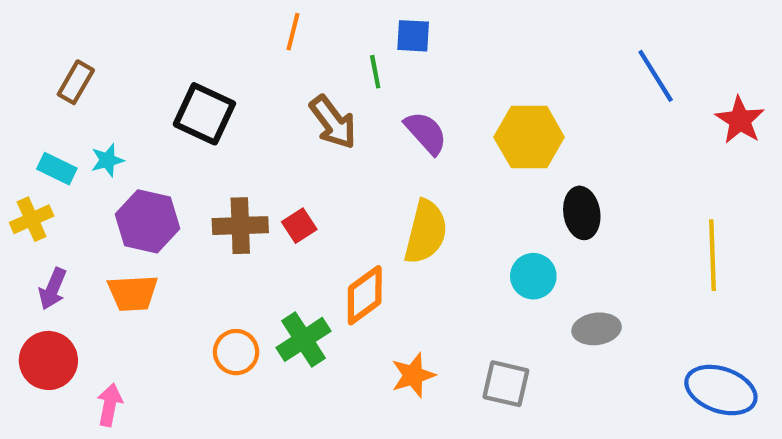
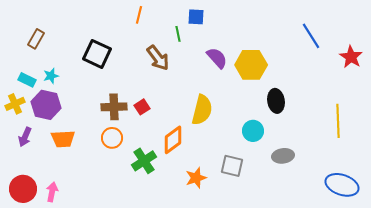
purple semicircle: (426, 133) -> (217, 58), moved
purple hexagon: (148, 221) -> (46, 105), moved
orange circle: (236, 352) -> (112, 138), moved
red circle: (48, 360) -> (23, 189), moved
gray square: (506, 384) -> (232, 166), moved

